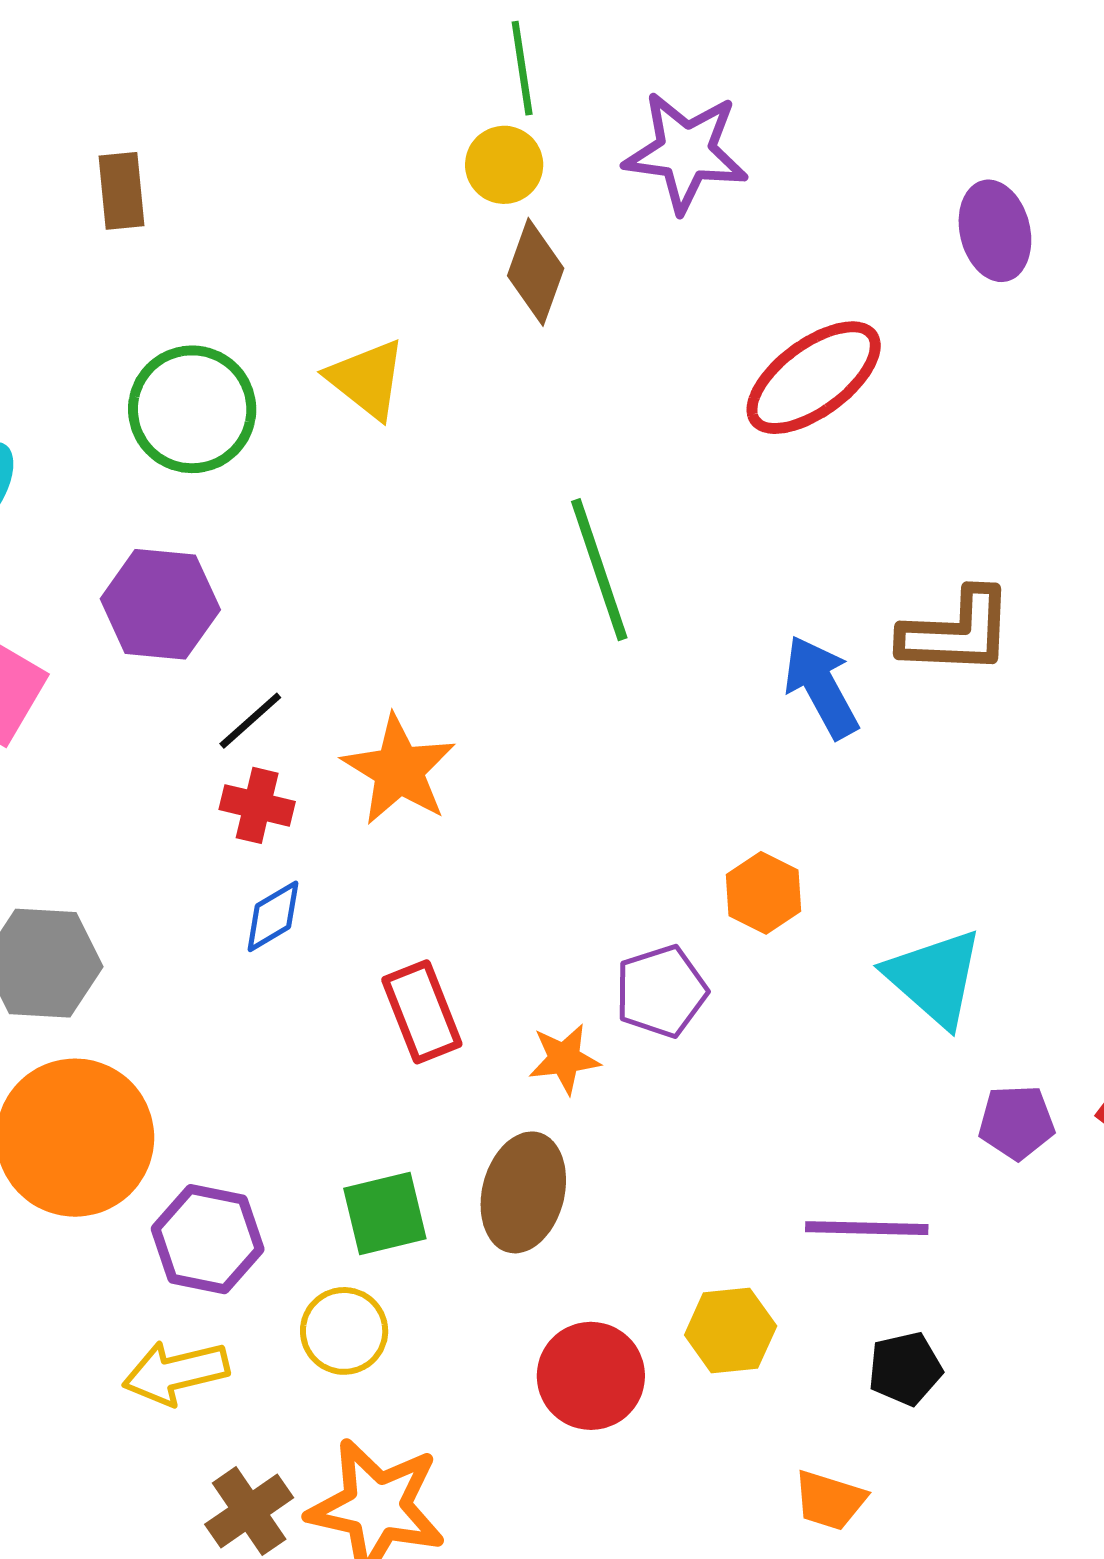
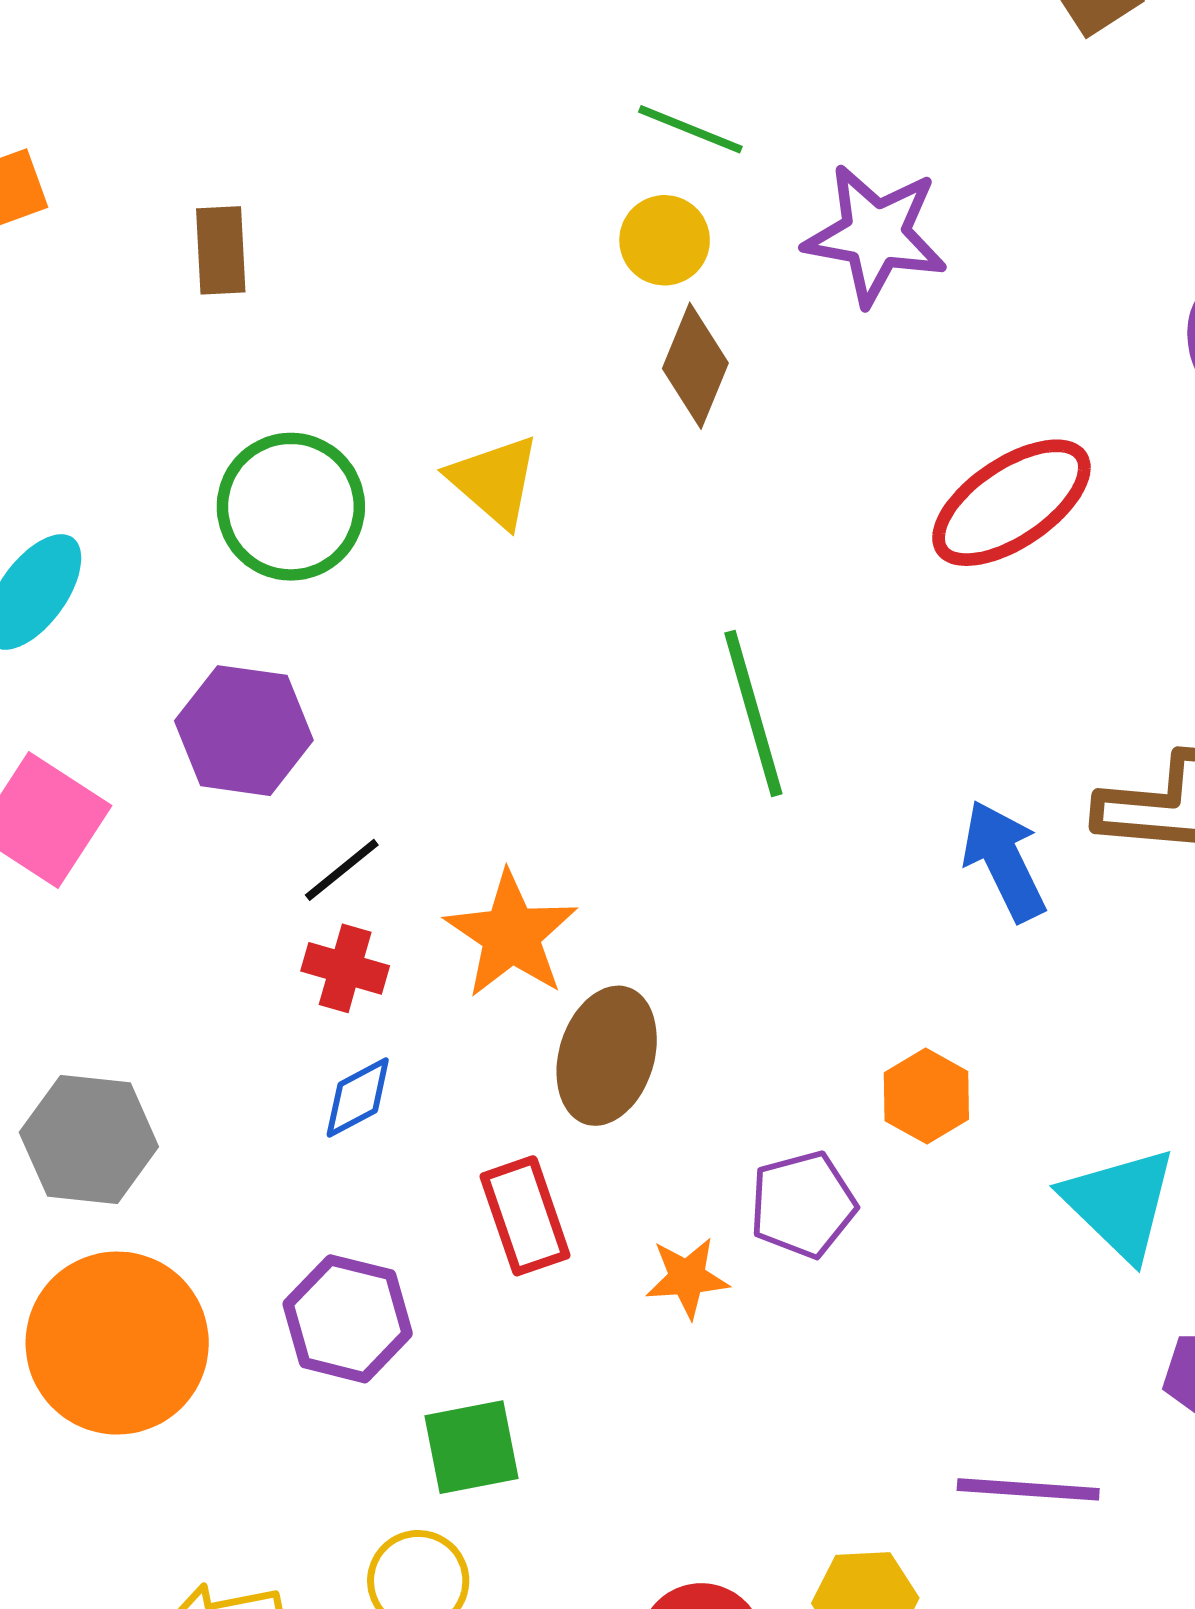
green line: (522, 68) -> (690, 129), turned -62
brown ellipse: (523, 1192) -> (607, 1056), moved
purple hexagon: (208, 1239) -> (348, 1319), moved

